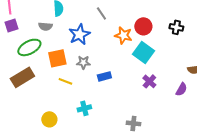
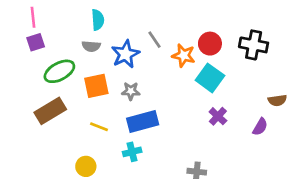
gray line: (101, 13) -> (155, 40), moved
gray semicircle: (45, 26) -> (91, 46), moved
black cross: (176, 27) -> (254, 45), size x1.5
blue rectangle: (104, 76) -> (143, 121), moved, size x1.6
yellow line: (65, 81) -> (99, 127), moved

